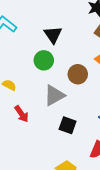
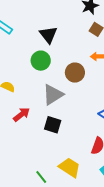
red arrow: (22, 114) -> (22, 115), turned -90
black square: (68, 125) -> (53, 125), moved

